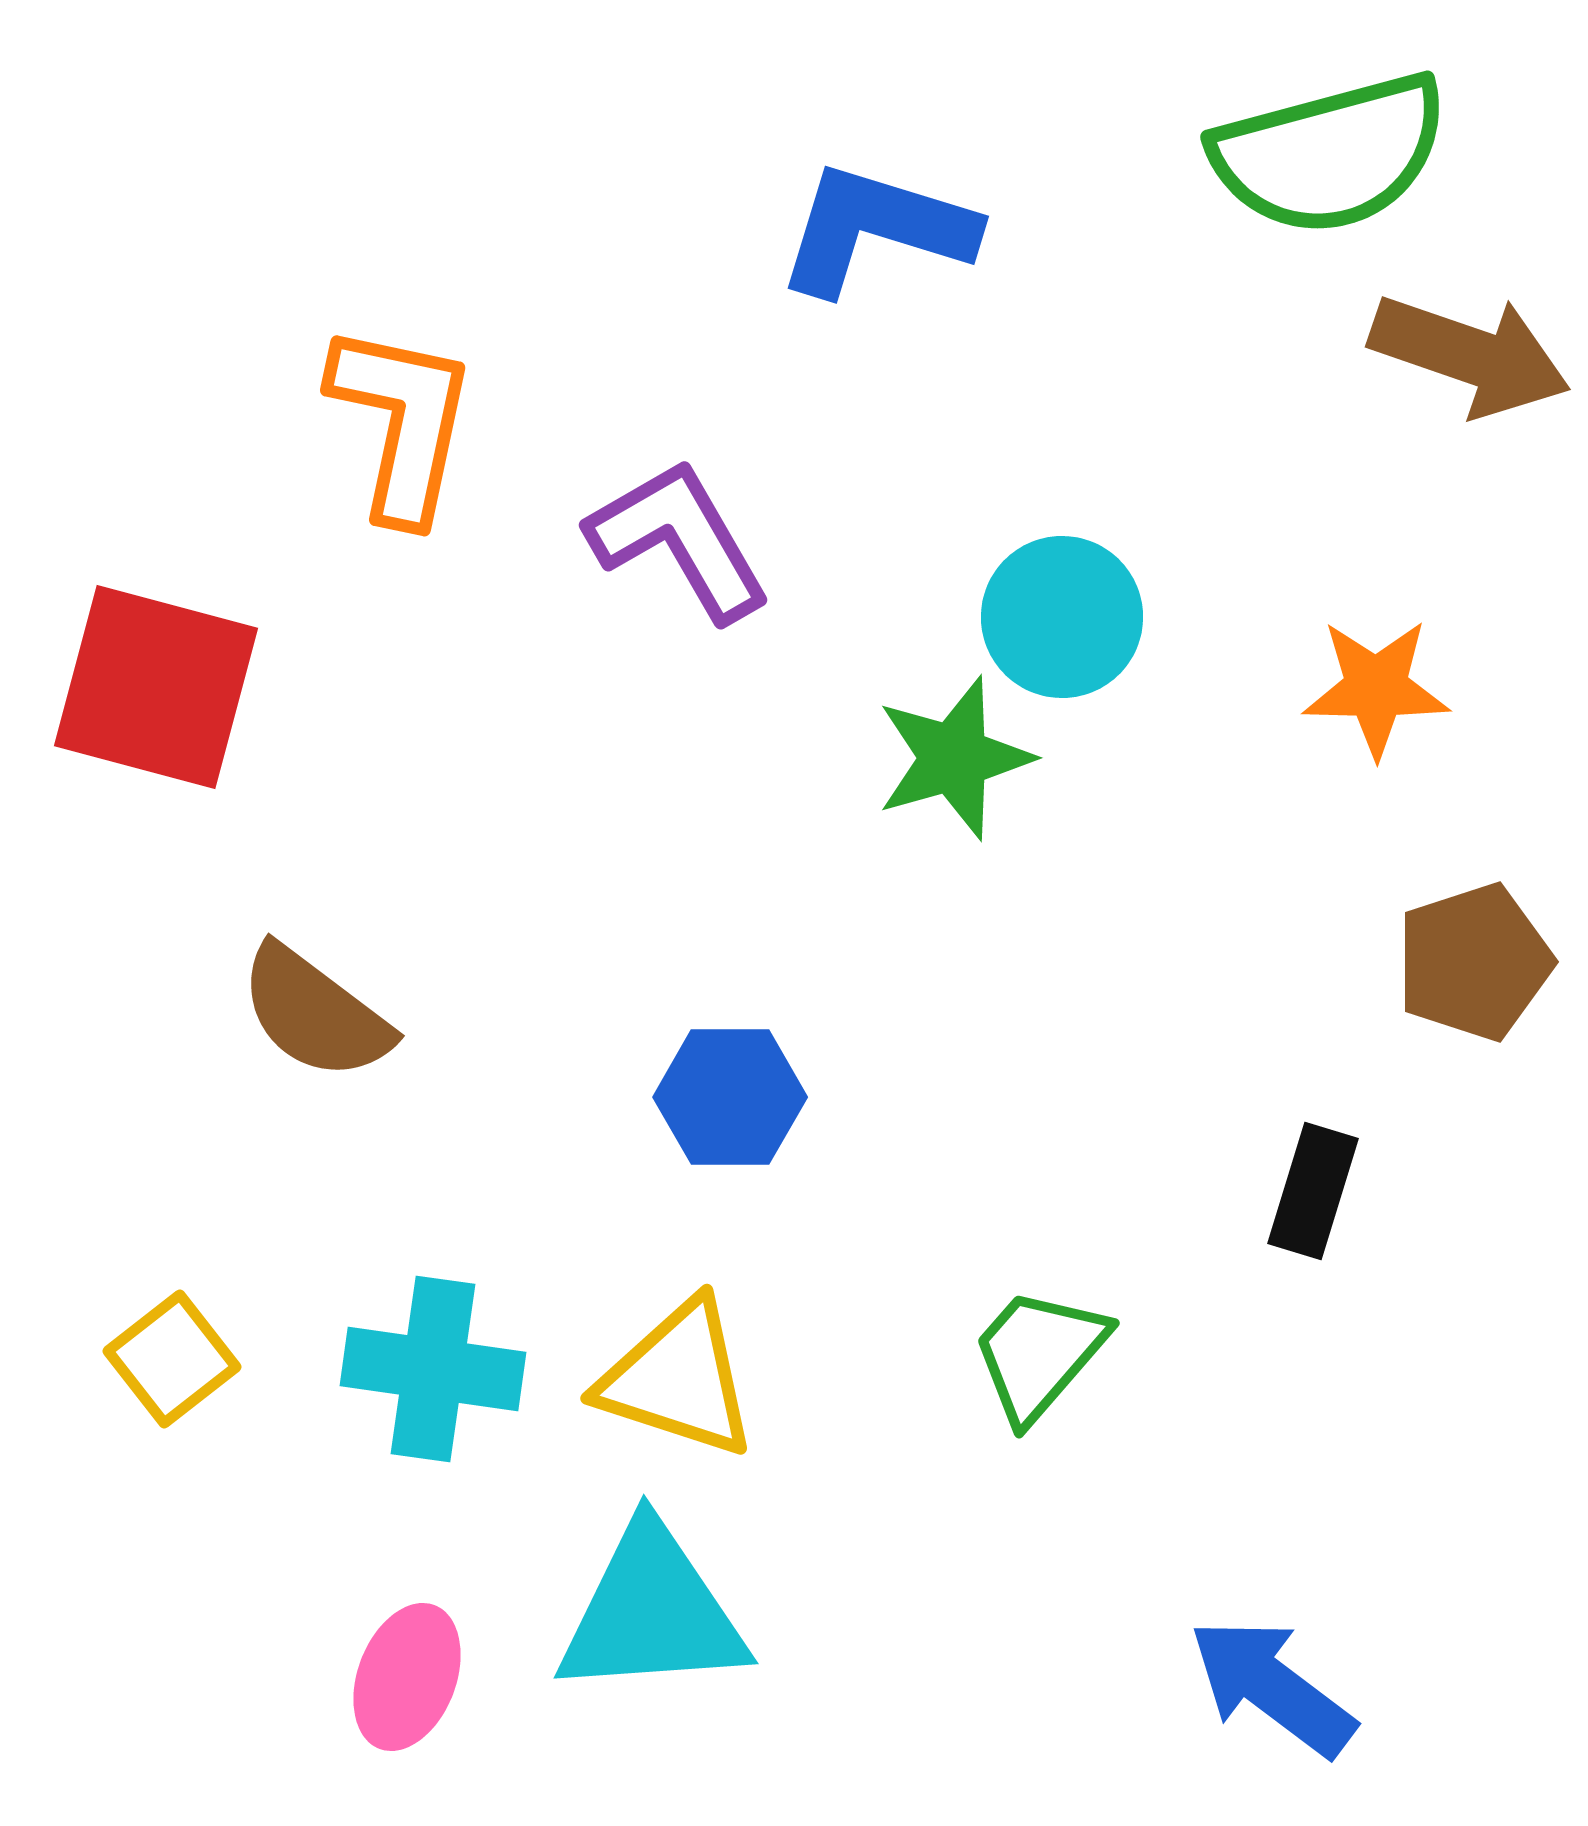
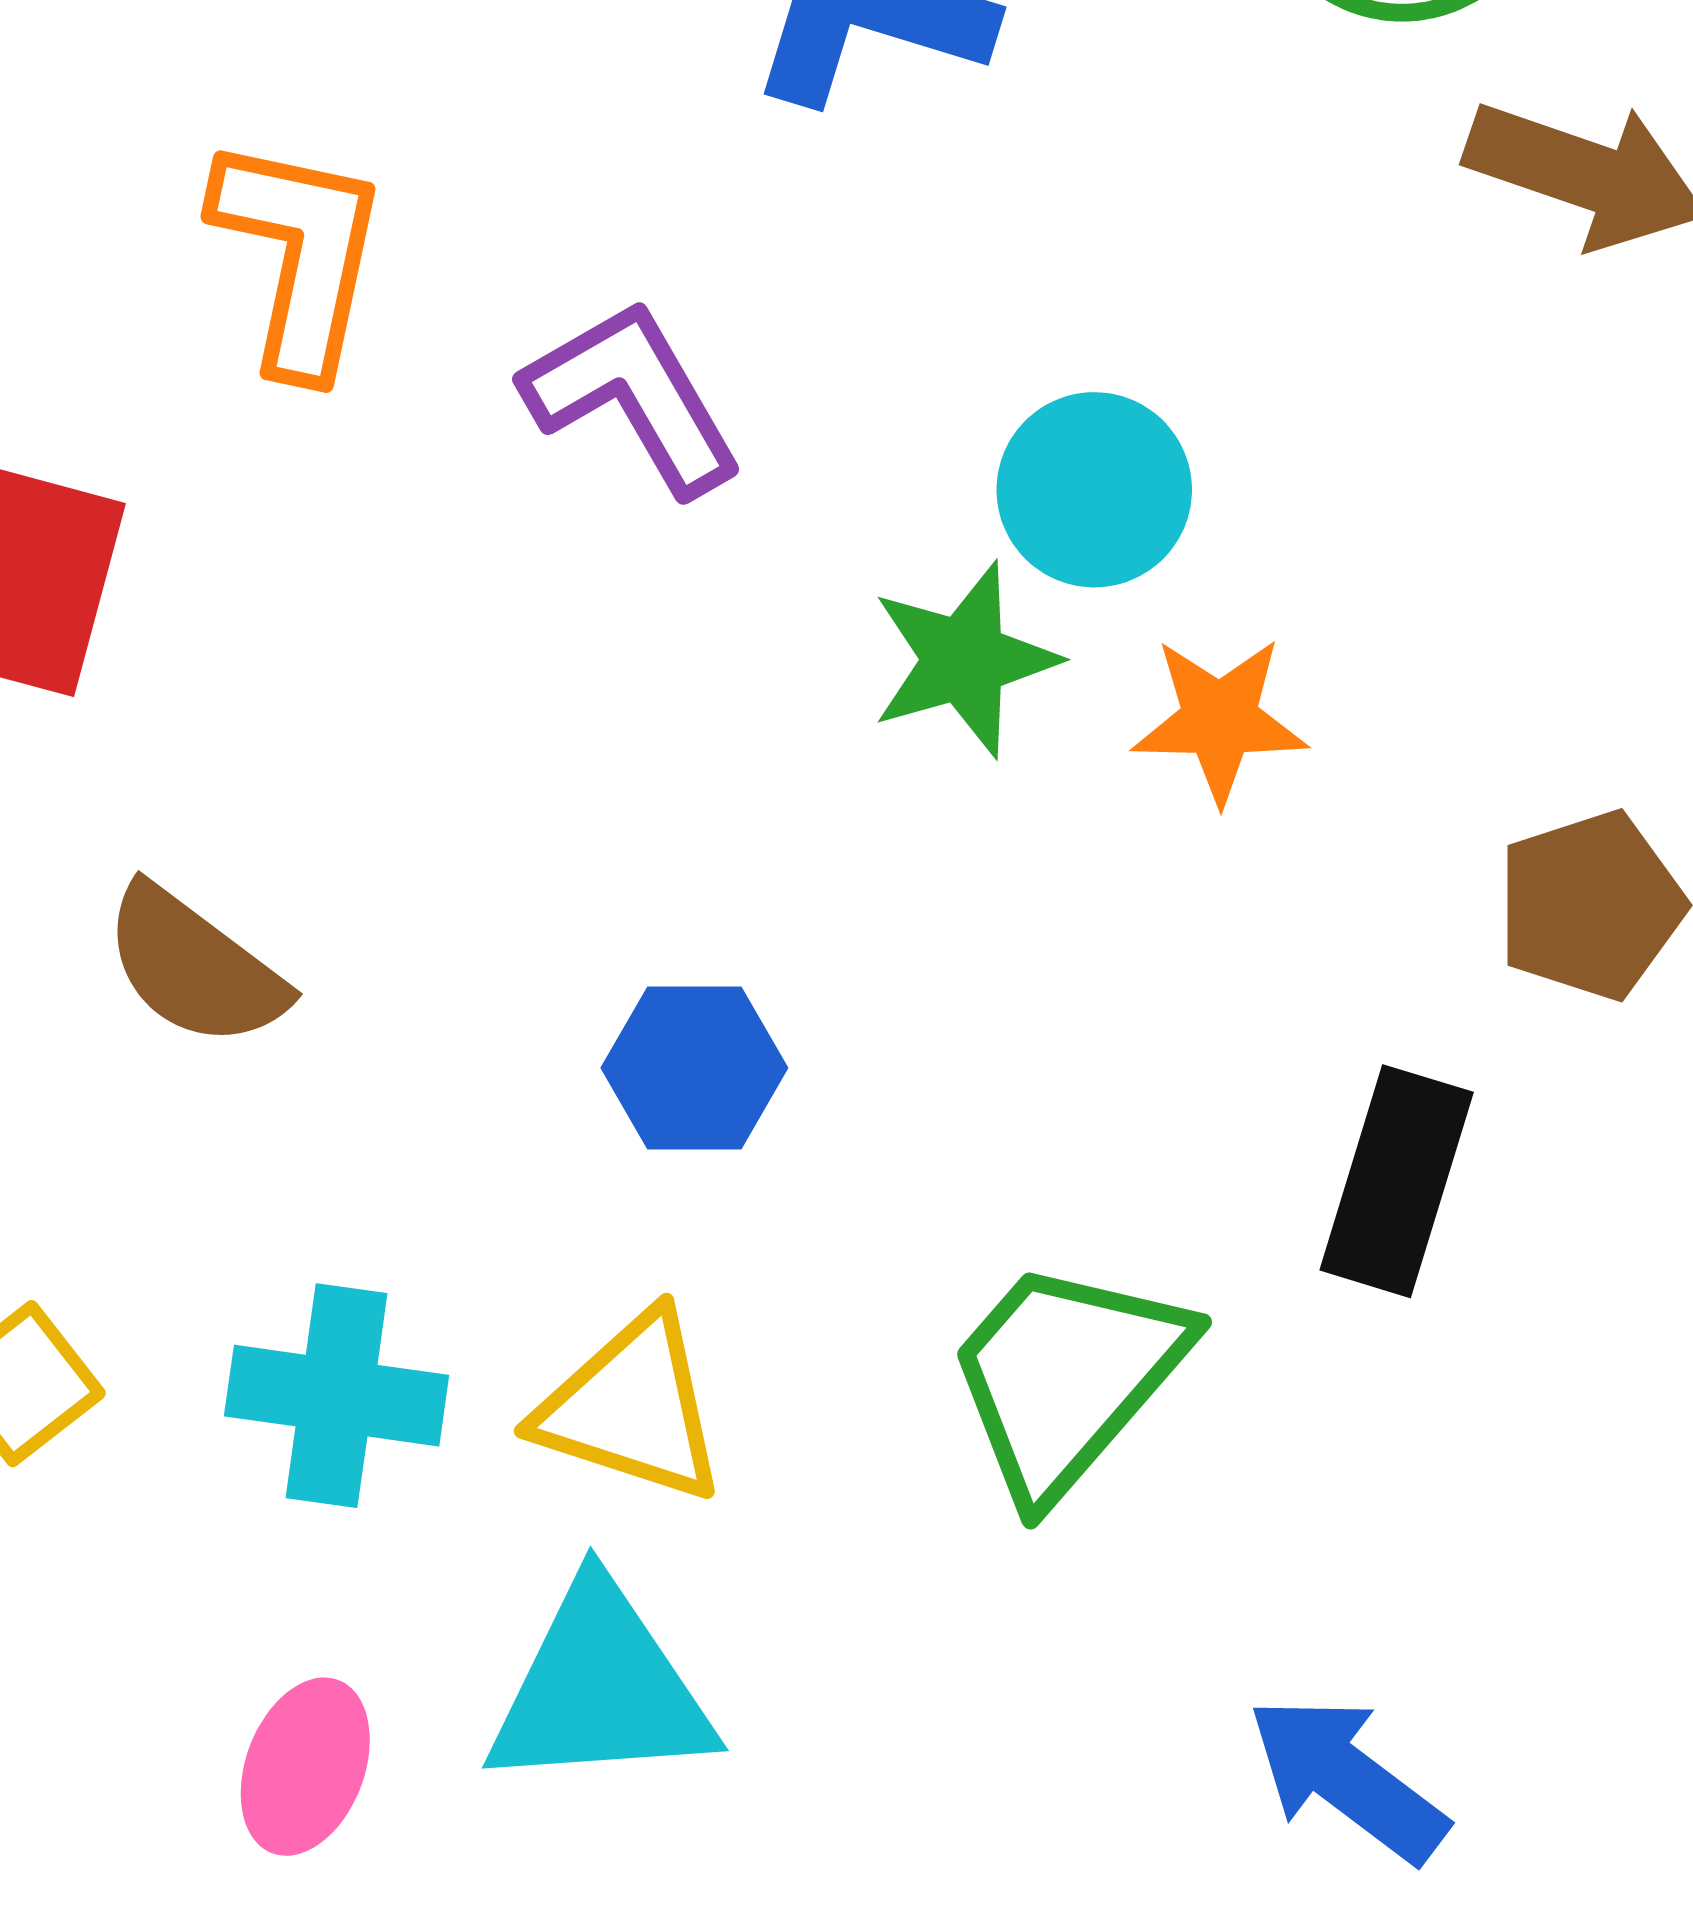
orange star: (1376, 688) -> (1220, 720), moved
black rectangle: (1313, 1191) -> (1397, 1181), size x1.4
green trapezoid: (1039, 1354) -> (1067, 1378), size x1.5

